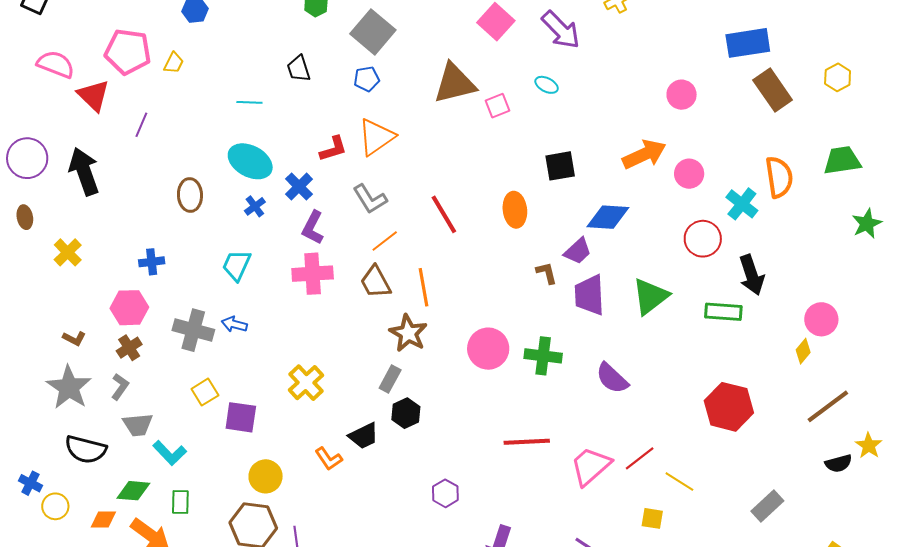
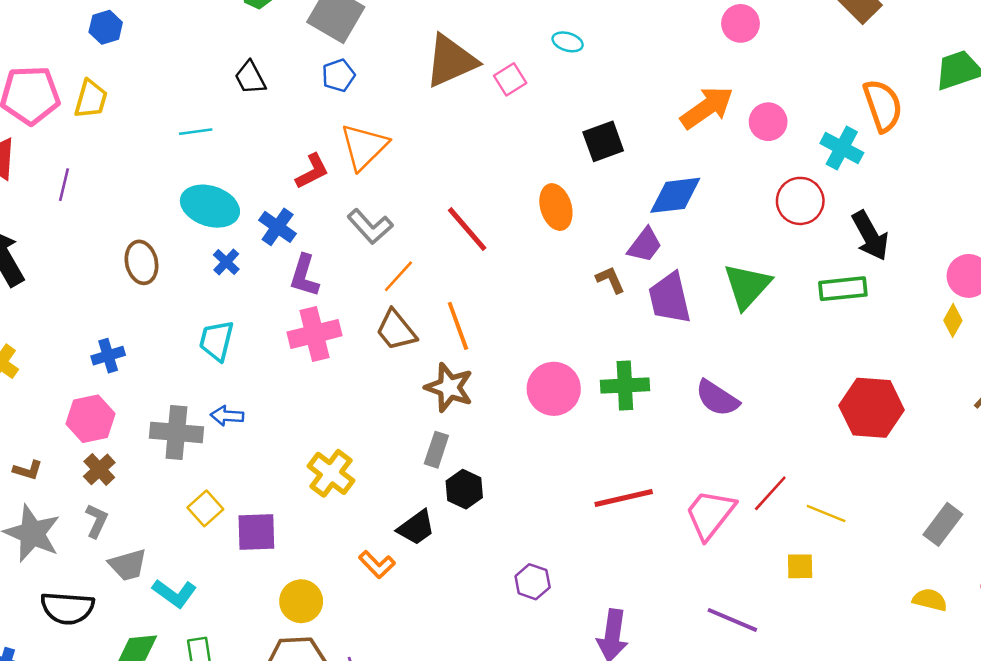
yellow trapezoid: (174, 63) -> (91, 99), size x1.4

